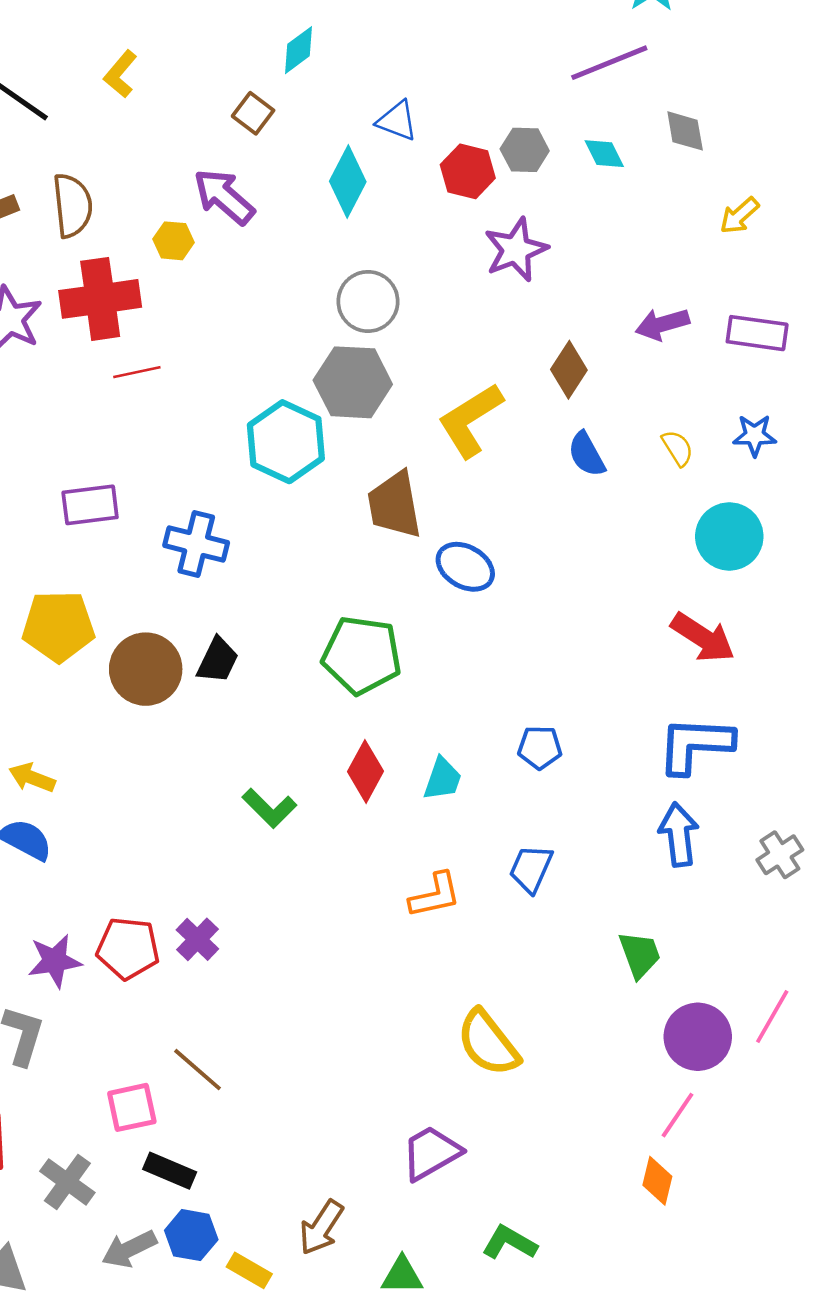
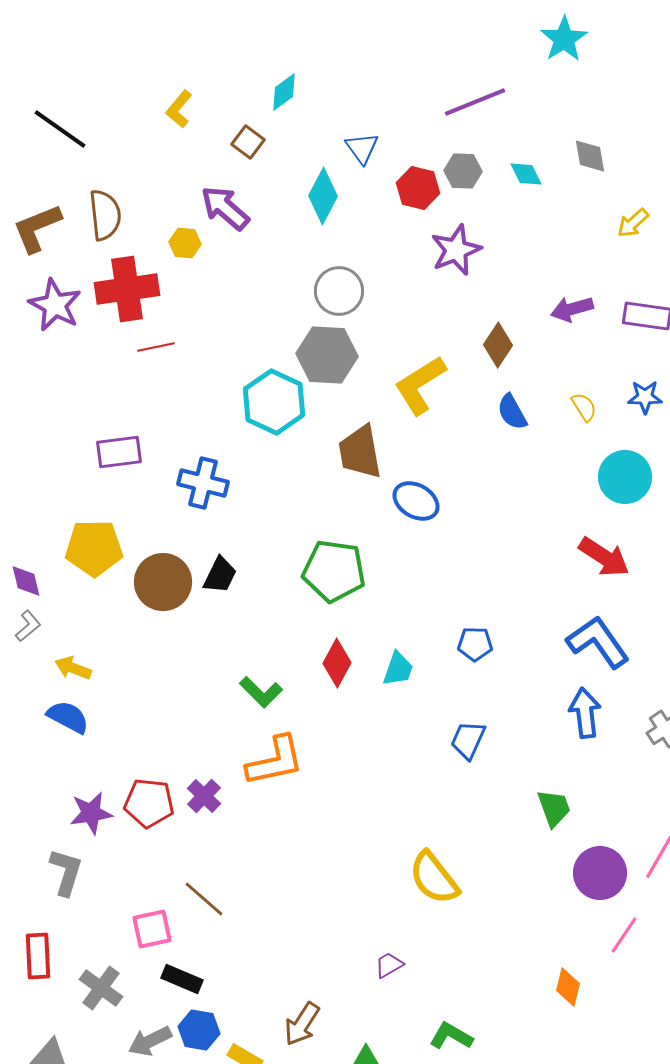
purple line: (609, 63) -> (475, 102), moved
yellow L-shape: (120, 74) -> (179, 109), moved
blue triangle: (397, 121) -> (362, 148), turned 33
blue L-shape: (695, 745) -> (598, 642), turned 52
orange L-shape: (435, 895) -> (275, 761), moved, size x1.4
pink line: (678, 1115) -> (624, 935), moved
purple trapezoid: (431, 1153) -> (389, 965), size x0.6

